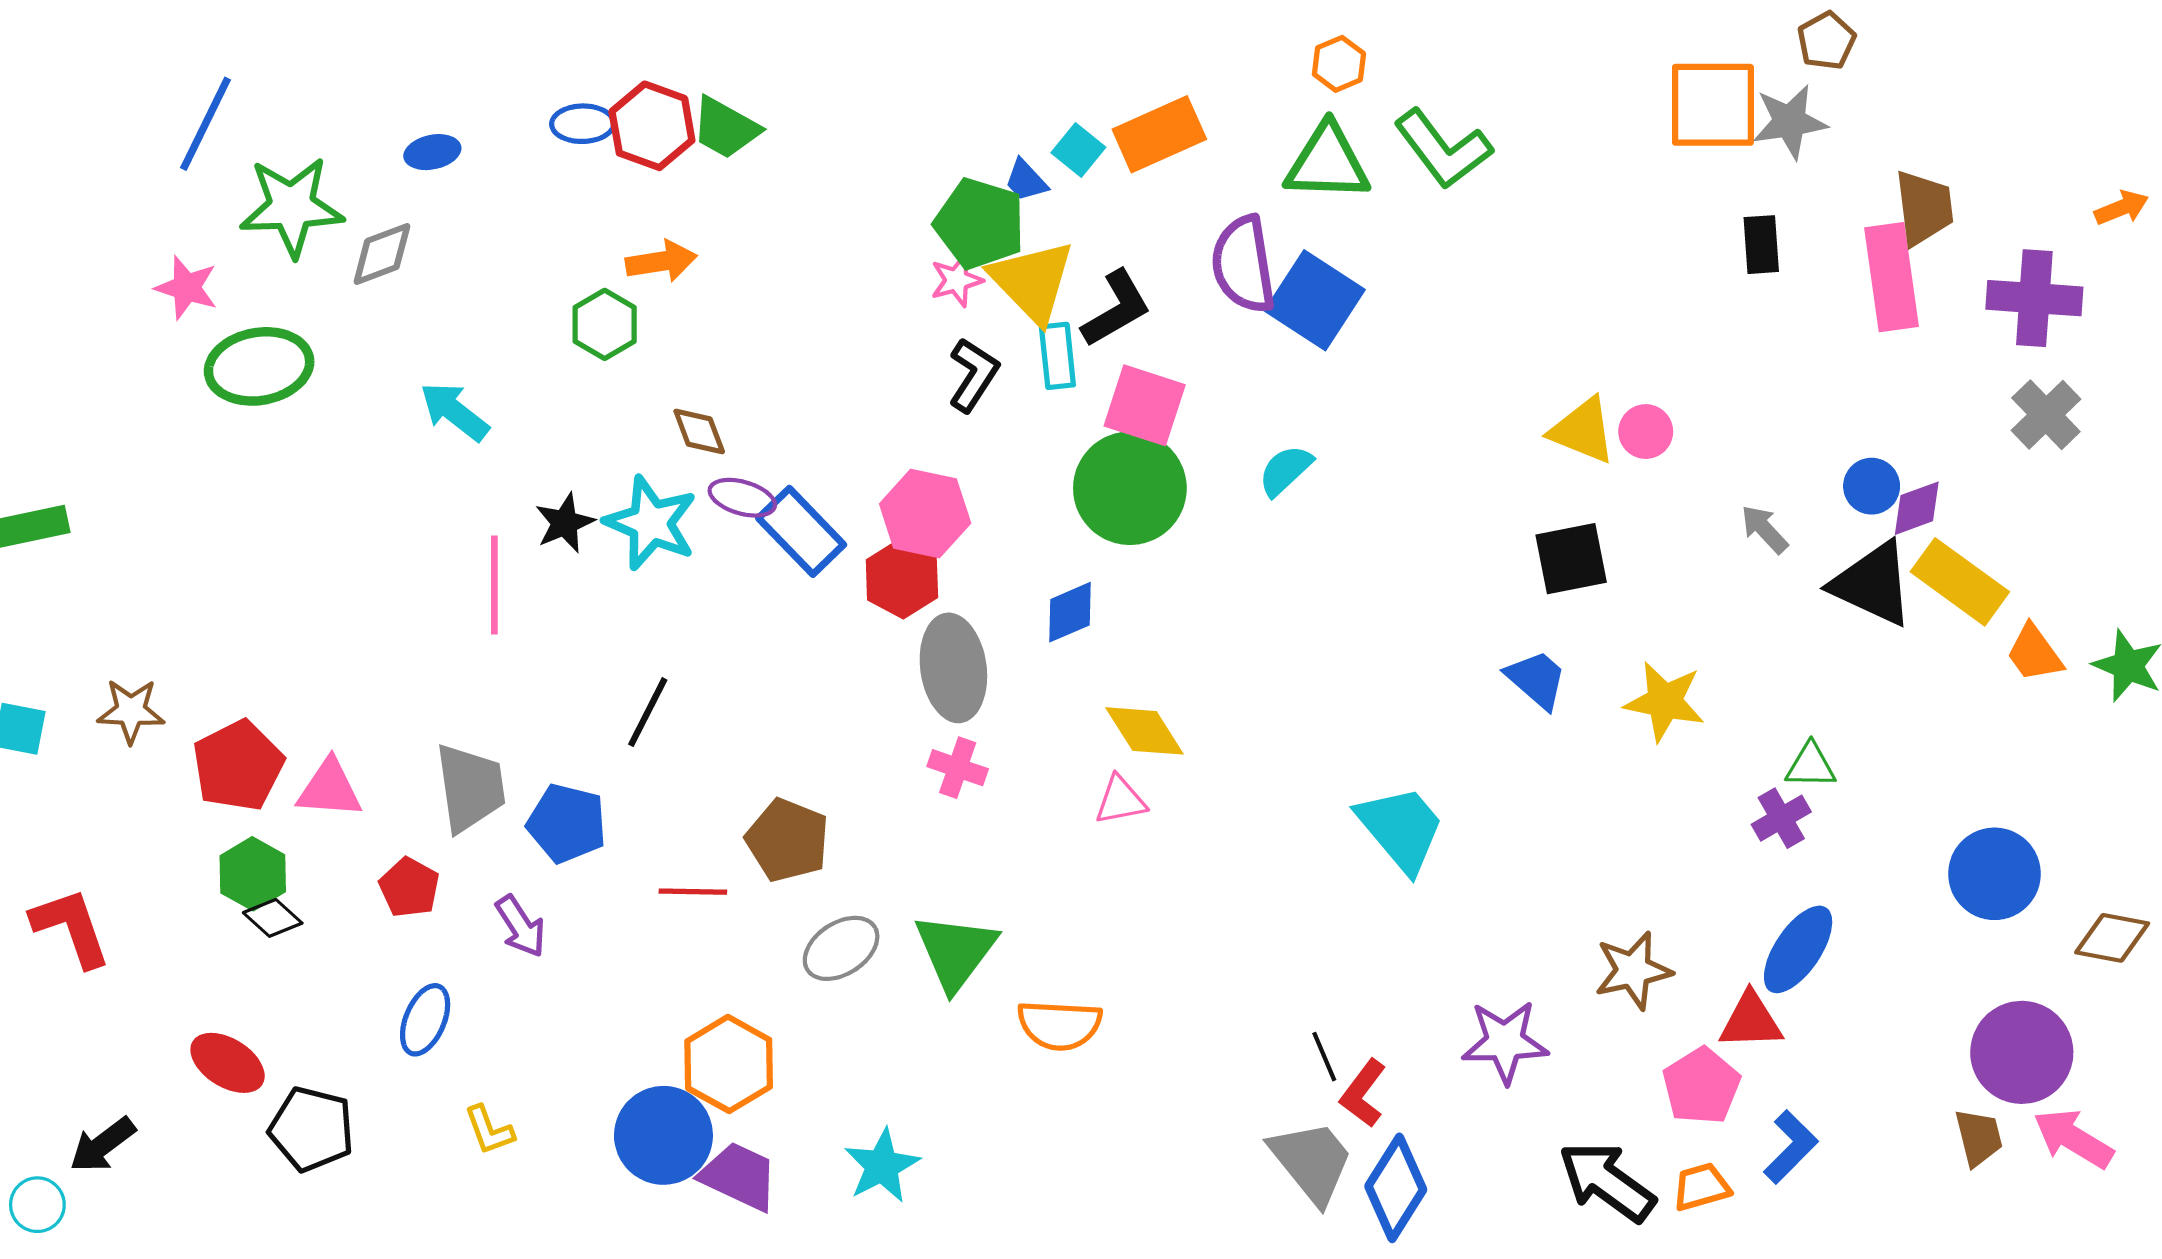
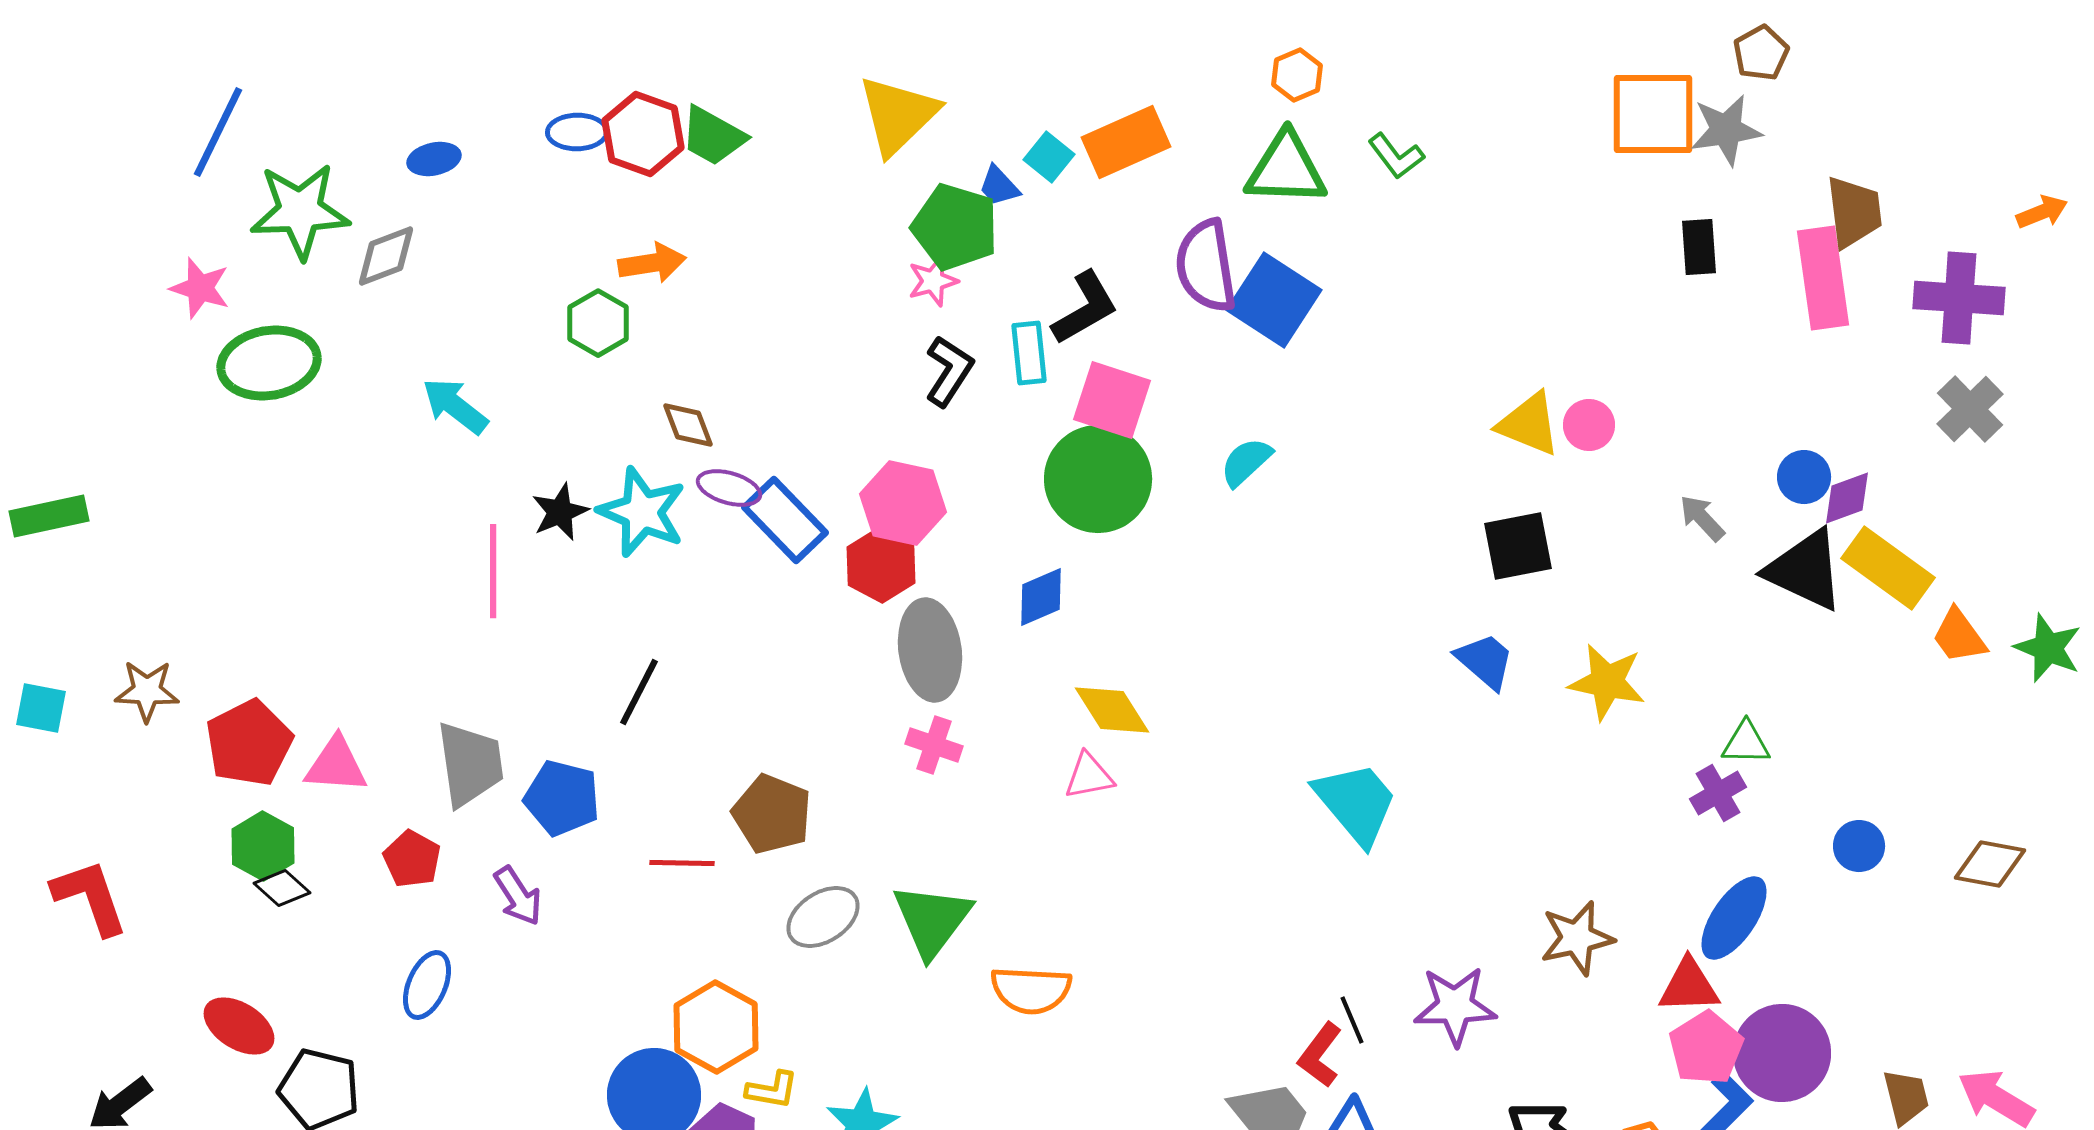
green L-shape: (1443, 149) -> (1396, 156), size x0.6
yellow triangle: (1032, 281) -> (898, 115), moved, turned 30
blue circle: (1994, 874) -> (1859, 846), moved, size x0.6
brown diamond: (2112, 938) -> (1990, 864), moved
purple circle: (2022, 1052) -> (1782, 1053), moved
black line: (1324, 1057) -> (1352, 1020), moved
pink pentagon: (1701, 1086) -> (1706, 1048), moved
yellow L-shape: (489, 1130) -> (772, 1090), moved, turned -60

